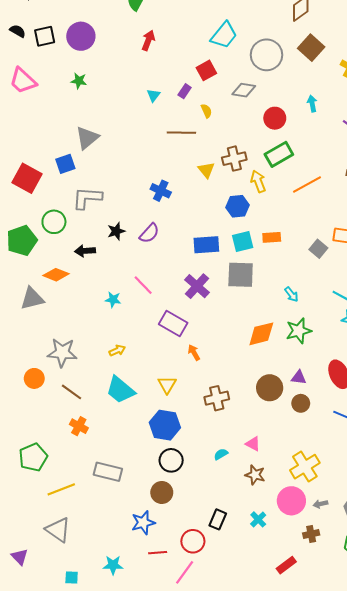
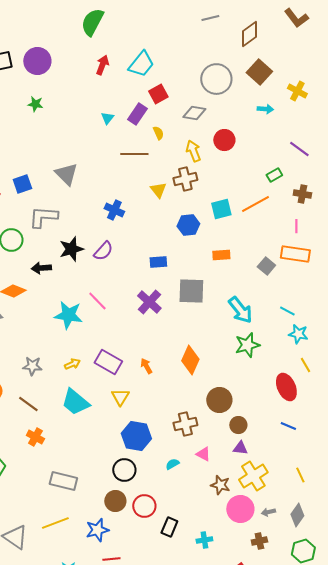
cyan trapezoid: (224, 35) -> (141, 64), moved
purple rectangle: (185, 91) -> (137, 114), size x1.5
cyan arrow: (312, 104) -> (265, 109), moved, turned 105
gray triangle: (87, 138) -> (66, 174), moved, turned -35
green rectangle: (279, 154) -> (274, 175), moved, size x0.6
yellow arrow: (258, 181) -> (193, 151), moved
black star: (116, 231) -> (71, 249), size x1.4
cyan square: (243, 242) -> (221, 209), moved
blue rectangle: (206, 245) -> (158, 262), size x0.7
cyan arrow: (291, 294) -> (240, 310), size x1.8
cyan star: (113, 300) -> (68, 315), size x1.8
purple rectangle: (173, 323) -> (108, 362), moved
orange diamond: (261, 334) -> (190, 360), moved, turned -52
gray star: (62, 353) -> (32, 366), moved, size x0.7
purple triangle: (299, 377) -> (240, 448), moved
brown cross: (217, 398) -> (185, 424), moved
brown circle: (301, 403) -> (238, 425), moved
blue hexagon: (165, 425) -> (136, 436), moved
brown star: (255, 475) -> (220, 485), moved
yellow line: (61, 489) -> (55, 523), moved
cyan cross: (258, 519) -> (204, 540), moved, turned 35
red circle: (193, 541) -> (144, 506), moved

